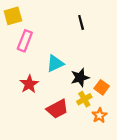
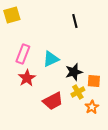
pink rectangle: (25, 41) -> (23, 54), moved
orange square: (102, 87) -> (94, 81), turned -32

